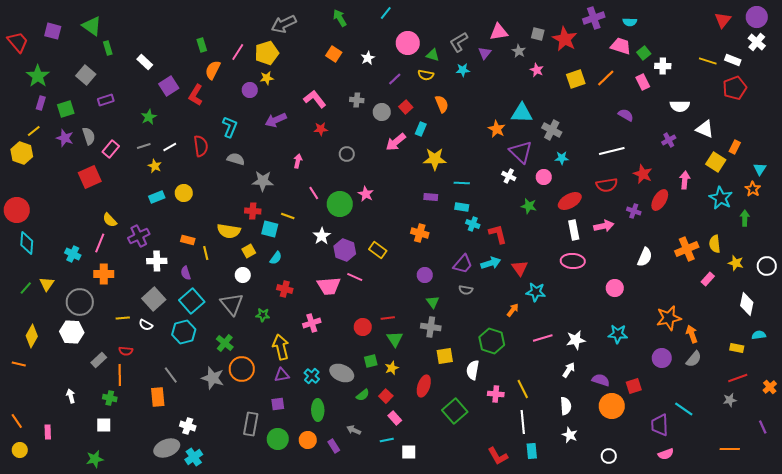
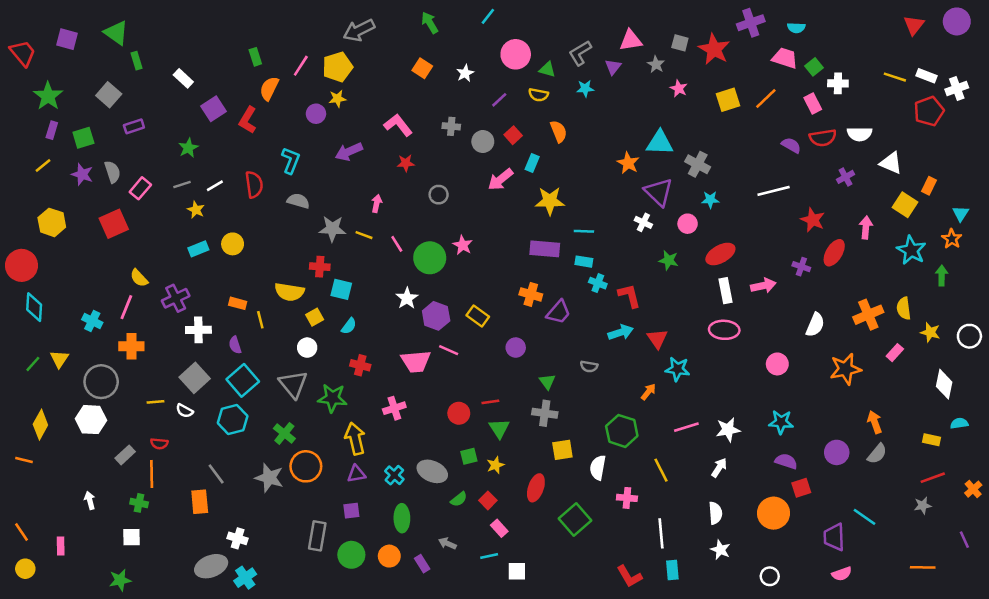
white cross: (757, 42) -> (957, 88), moved, turned 30
yellow hexagon: (22, 153) -> (52, 222), moved
red semicircle: (607, 185) -> (823, 138), moved
purple rectangle: (431, 197) -> (545, 249), size x1.6
yellow line: (288, 216) -> (364, 235), moved
purple trapezoid: (463, 264) -> (559, 312), moved
purple circle: (425, 275) -> (516, 348), moved
green star: (263, 315) -> (332, 398), size x1.6
orange star: (669, 318) -> (846, 369), moved
purple semicircle: (601, 380) -> (786, 461), moved
yellow line: (523, 389) -> (661, 470), moved

